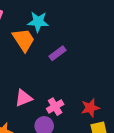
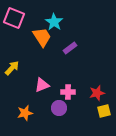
cyan star: (38, 22) -> (54, 22), turned 30
pink cross: (55, 107) -> (68, 92), turned 32

